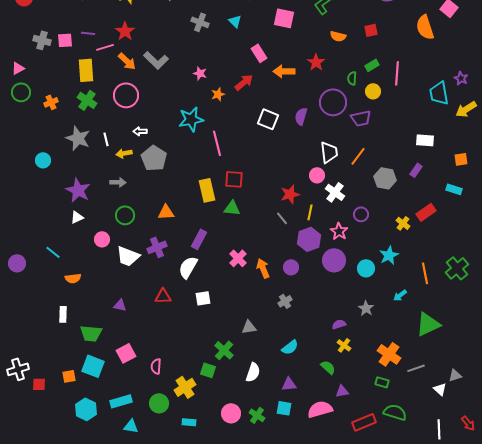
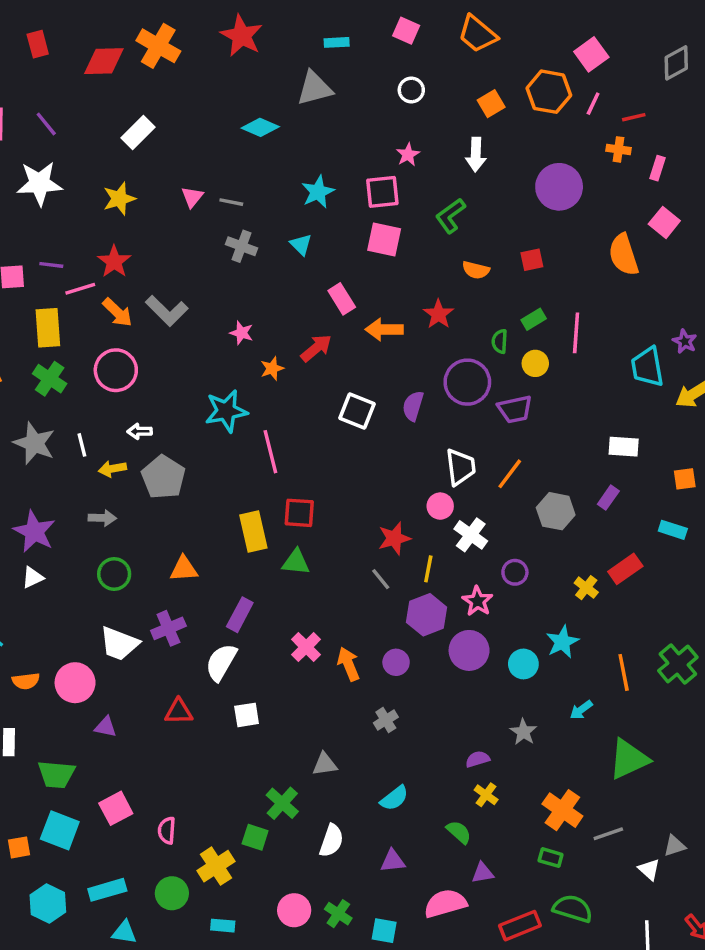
pink circle: (102, 239) -> (75, 683), moved, size x1.5
cyan square: (284, 408) -> (384, 931), moved

